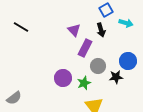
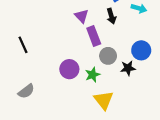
black line: (21, 27) -> (23, 45), moved, turned 35
purple rectangle: (85, 48) -> (94, 36), turned -48
gray semicircle: (14, 98) -> (26, 91), moved

